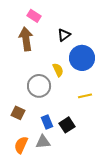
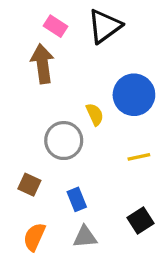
black triangle: (64, 35) -> (105, 26), moved, size x1.6
black square: (67, 125) -> (140, 221), moved
gray triangle: (43, 142) -> (85, 237), moved

